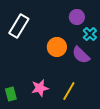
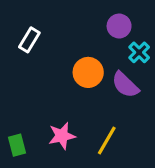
white rectangle: (19, 26) -> (29, 40), size x0.7

